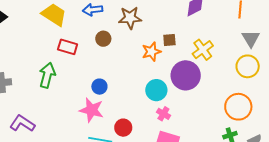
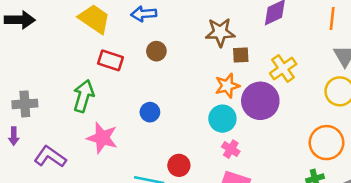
brown star: (130, 18) -> (220, 32), moved
orange star: (151, 52) -> (227, 86), moved
pink star: (92, 110) -> (102, 138), moved

